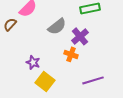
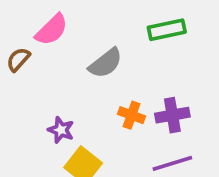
purple cross: (80, 36) -> (172, 115), moved, turned 30

